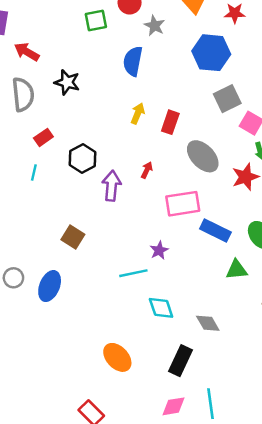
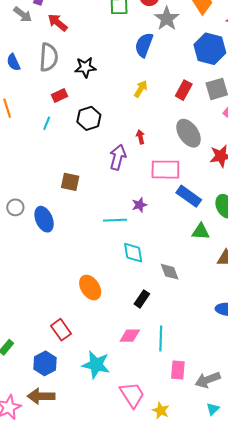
gray star: (154, 26) -> (167, 19), size x1.4
black star: (67, 82) -> (85, 67), moved, turned -30
red rectangle: (170, 122) -> (184, 90), moved
red arrow: (147, 170) -> (140, 137), turned -48
purple arrow: (112, 186) -> (118, 157), moved
brown square: (73, 237) -> (70, 182), turned -30
blue ellipse: (50, 286) -> (44, 219), turned -55
black rectangle: (180, 361) -> (142, 299), size x0.7

